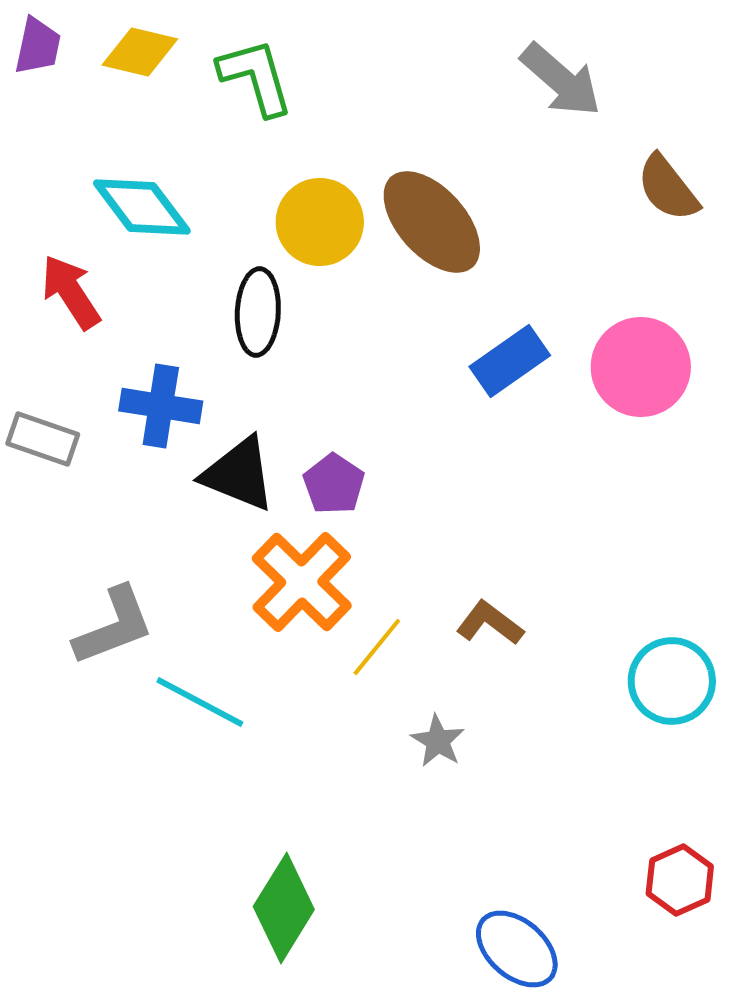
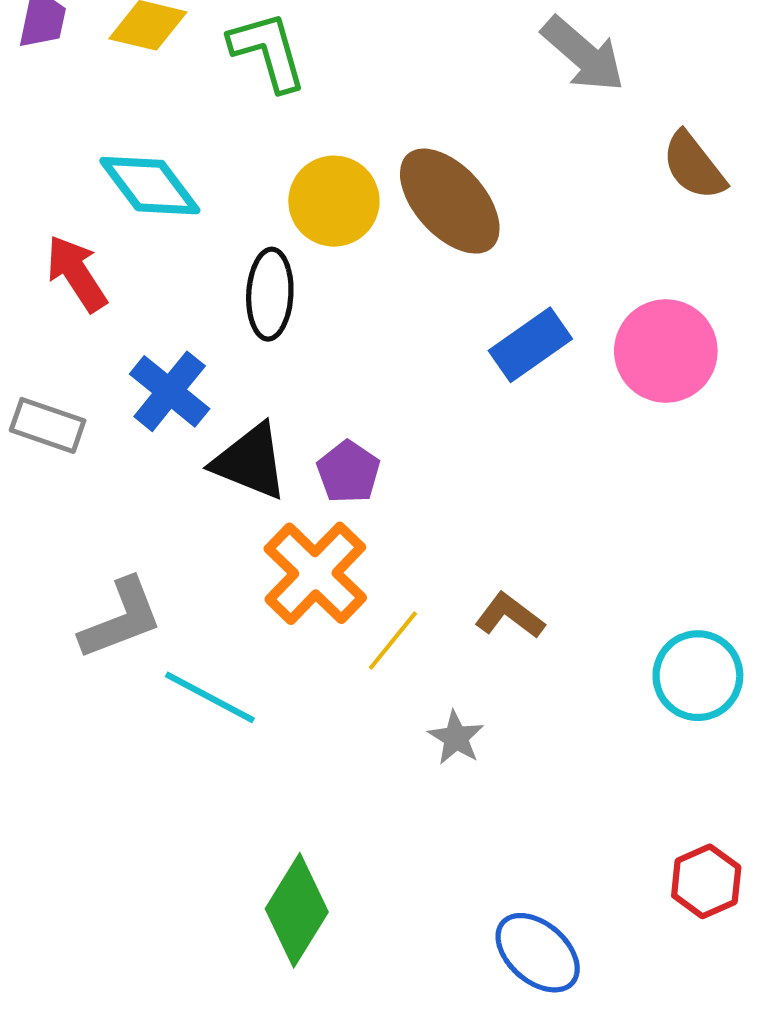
blue cross: (161, 406) -> (170, 391), turned 30

